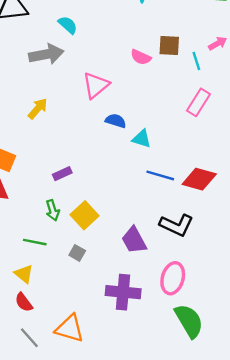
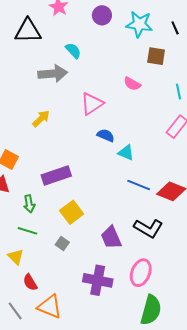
brown square: (169, 46) -> (156, 56), moved
purple rectangle: (62, 174) -> (56, 175), size x1.8
green arrow: (53, 210) -> (29, 204), moved
red semicircle: (24, 302) -> (30, 282), moved
green semicircle: (189, 321) -> (151, 310), turned 40

